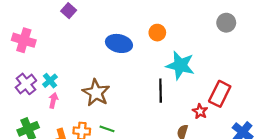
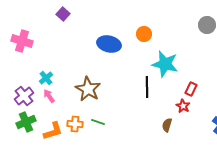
purple cross: (26, 84) -> (24, 96), moved
red rectangle: (220, 94) -> (191, 89), moved, size x0.6
pink arrow: (53, 100) -> (49, 96), turned -48

